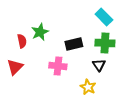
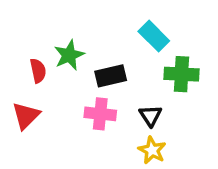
cyan rectangle: (104, 17) -> (154, 36), moved
black rectangle: (74, 44) -> (111, 76), moved
black triangle: (99, 65) -> (150, 116), moved

